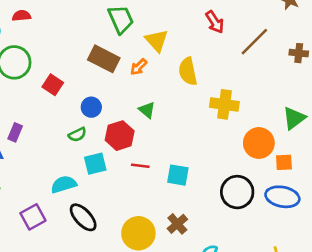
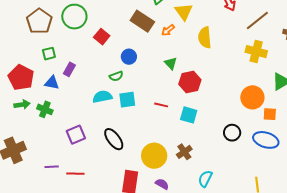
yellow cross: (224, 104) -> (256, 52), moved
red hexagon: (120, 136) -> (190, 82), moved
cyan semicircle: (64, 184) -> (102, 97), moved
black circle: (237, 192) -> (232, 133), size x0.7

